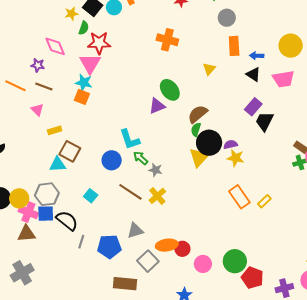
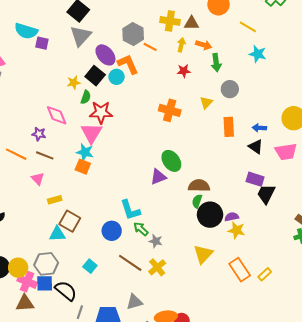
orange rectangle: (234, 46) -> (229, 127), moved
yellow triangle: (209, 69) -> (206, 102), moved
purple rectangle: (253, 107) -> (255, 179), turned 66
brown semicircle: (198, 114) -> (199, 186), turned 40
yellow triangle: (199, 157) -> (203, 254), moved

